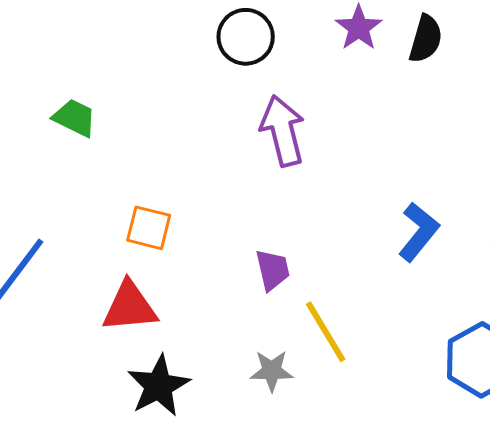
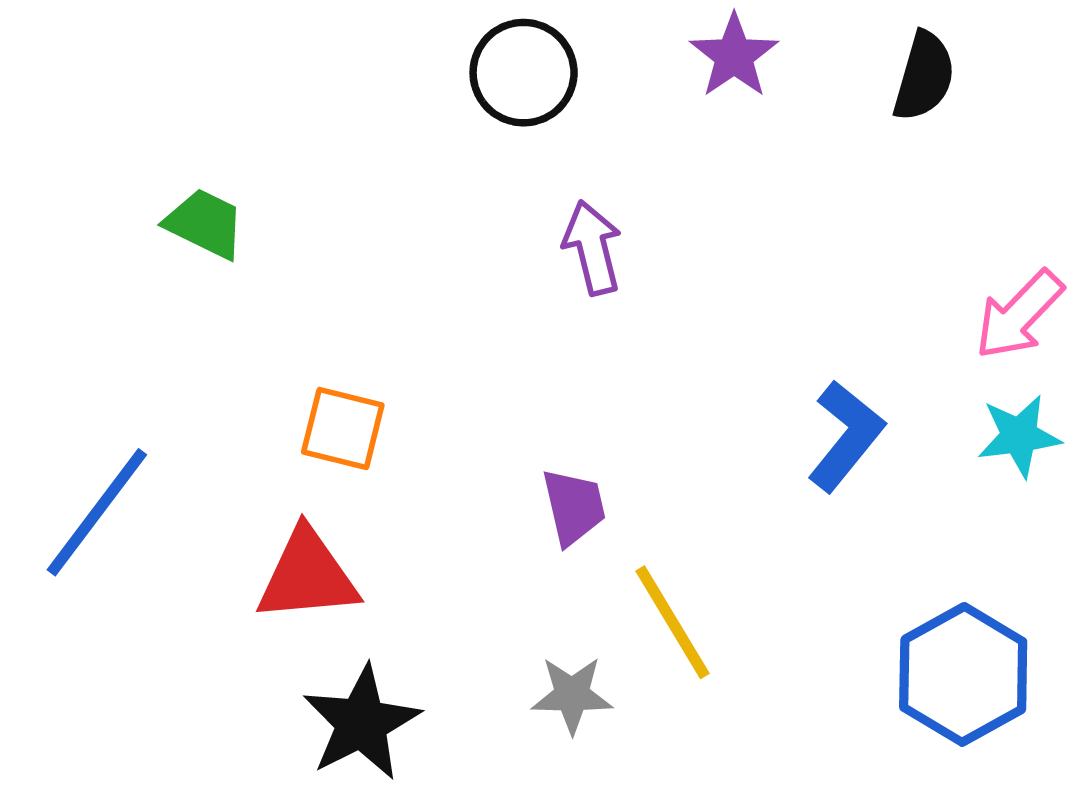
black semicircle: (426, 39) -> (924, 76), moved
purple arrow: (283, 131) -> (592, 248), size x0.7

